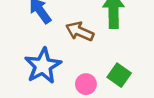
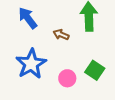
brown arrow: (80, 31) -> (61, 35), size x0.7

